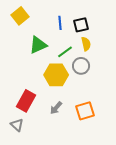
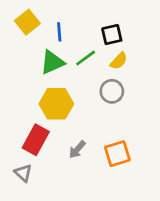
blue line: (60, 23) -> (59, 32), moved
yellow semicircle: (86, 44) -> (119, 61), turned 56
green line: (65, 52) -> (86, 58), moved
yellow hexagon: (56, 75) -> (56, 104), moved

